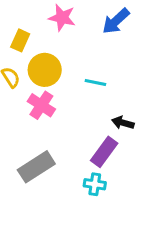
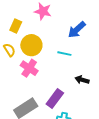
blue arrow: (116, 21) -> (77, 30), moved
purple rectangle: (104, 152) -> (55, 98), moved

